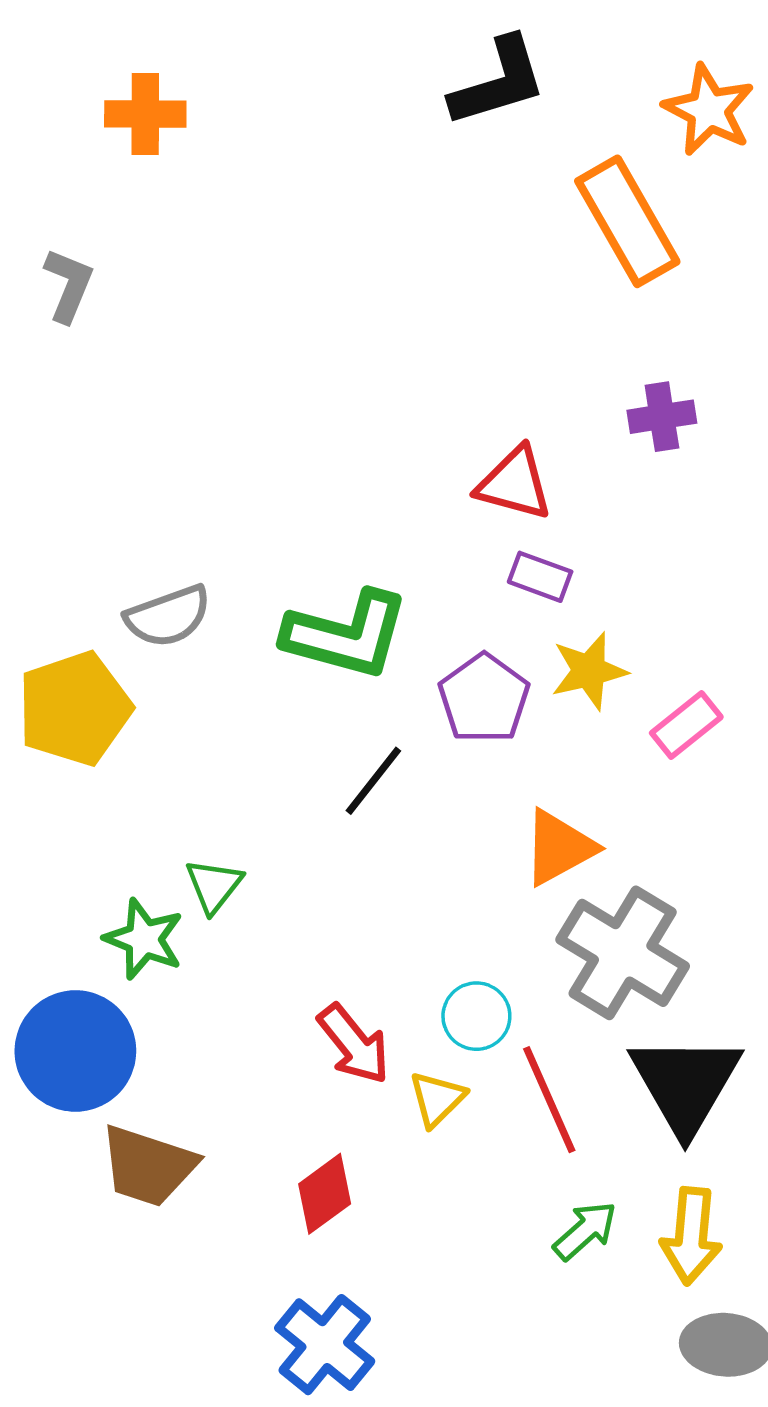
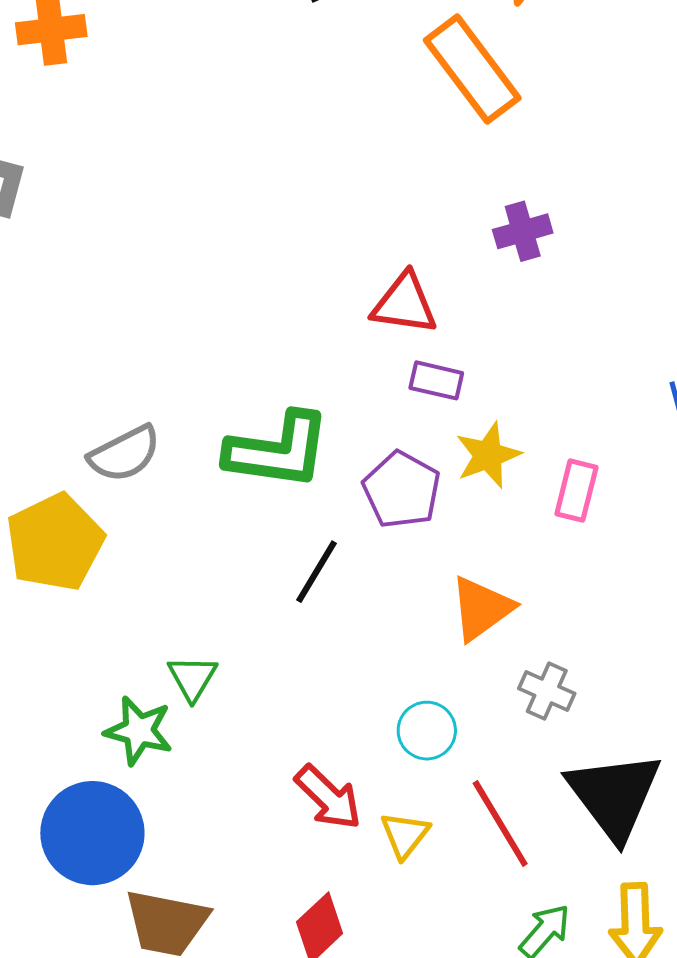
pink rectangle: (686, 725) -> (576, 491), turned -30
gray cross: (623, 953) -> (547, 691), size x0.5
cyan circle: (476, 1016) -> (427, 731), moved

